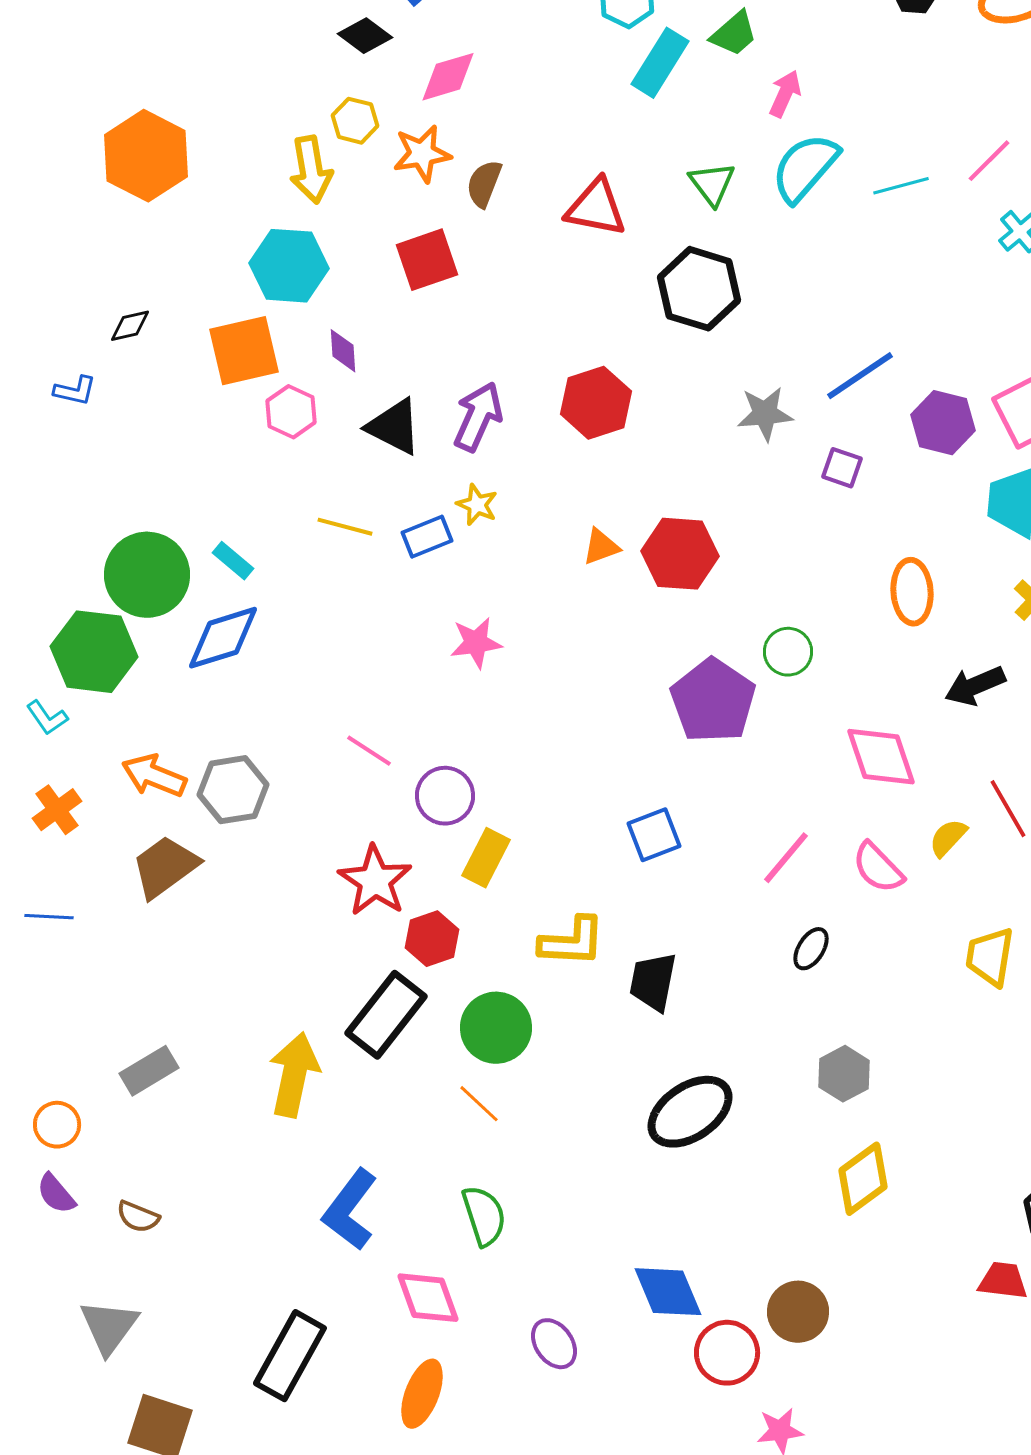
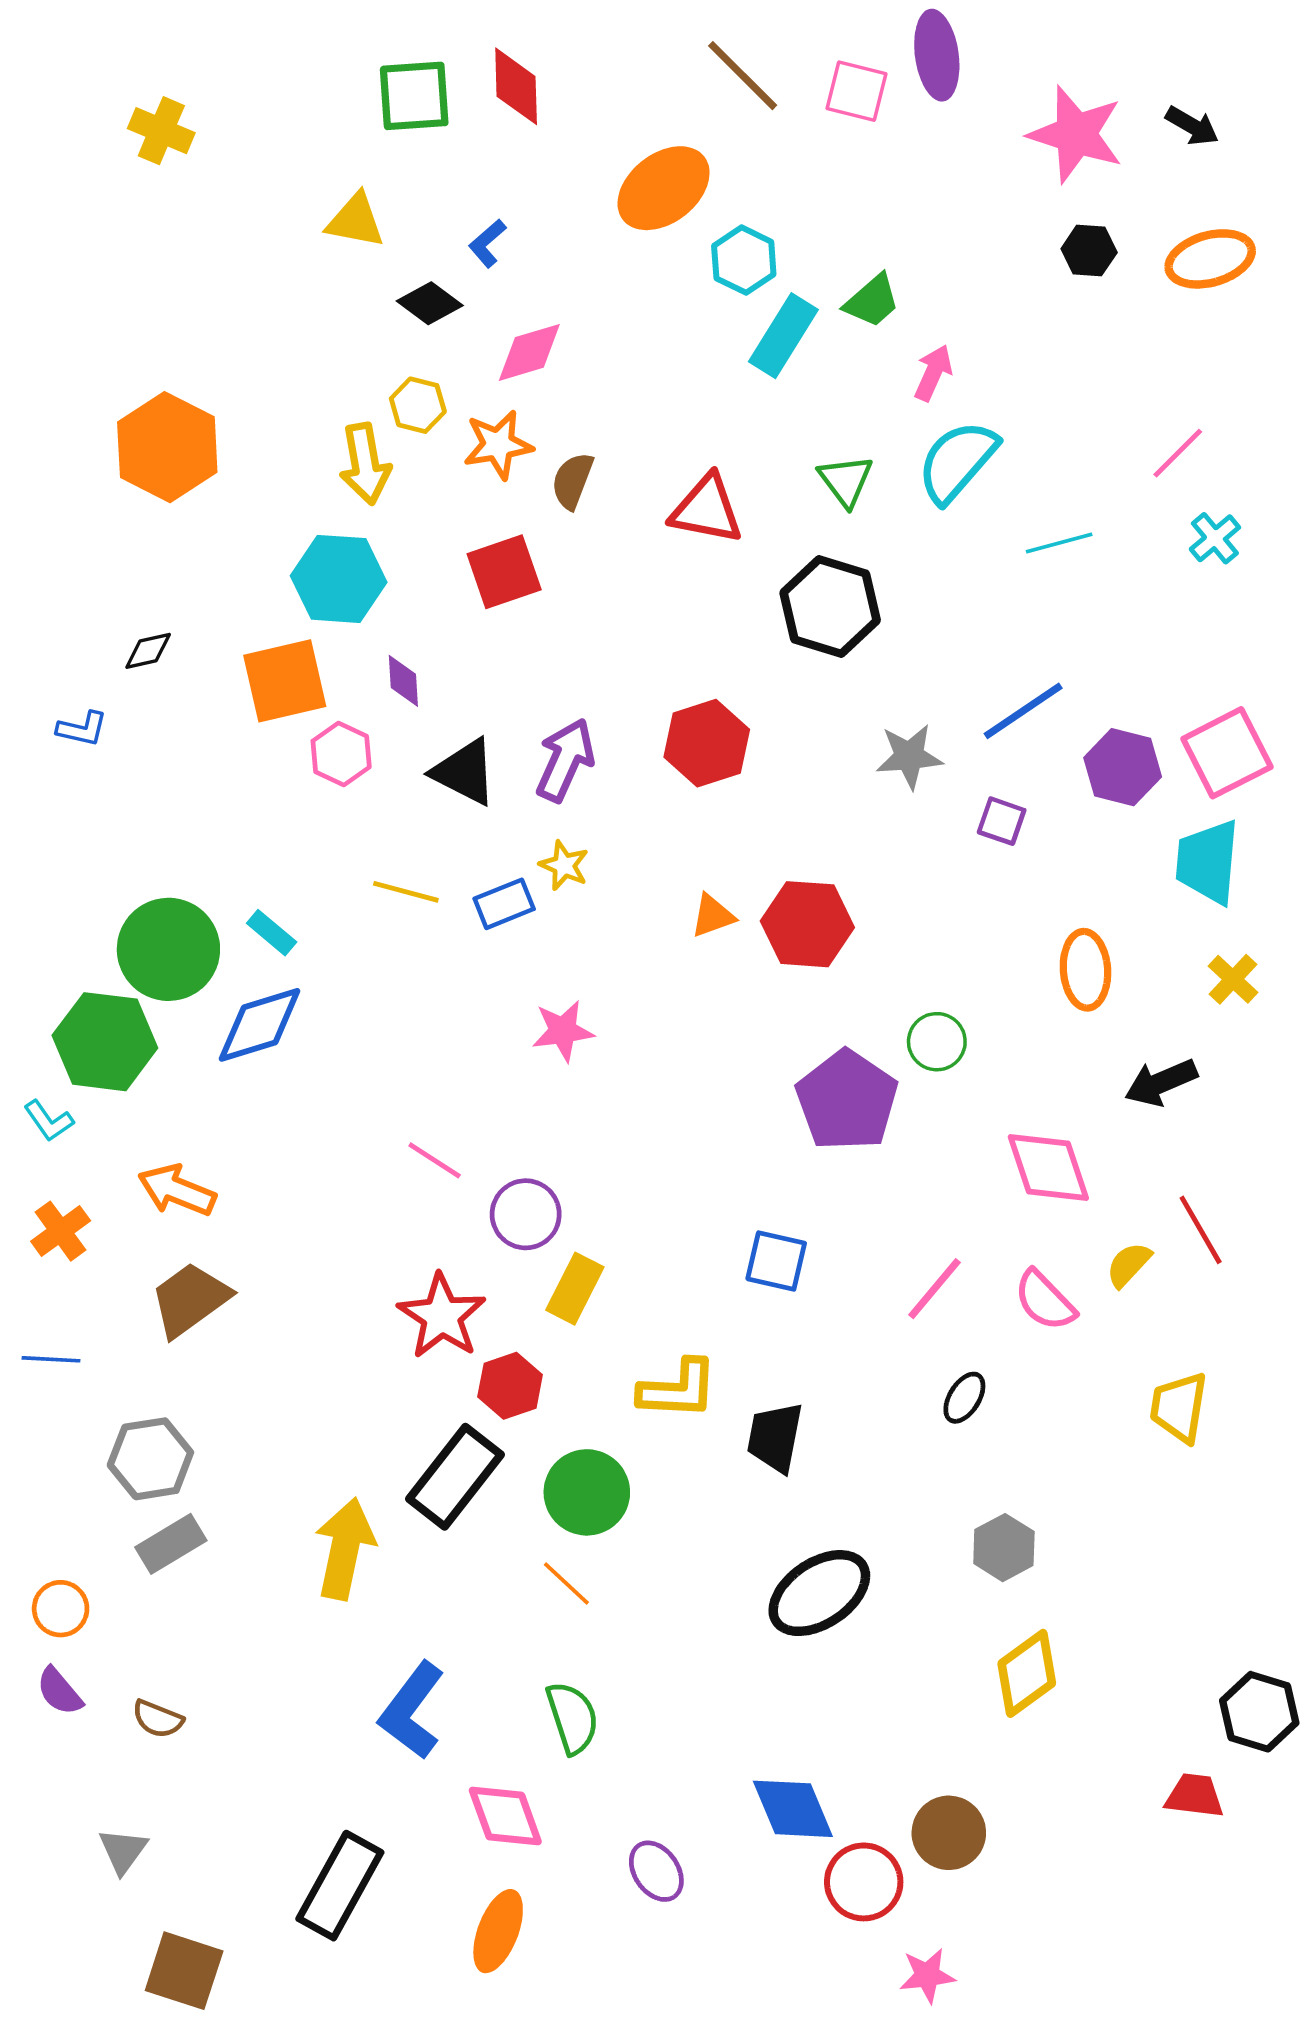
cyan line: (901, 186) -> (1059, 543), moved
gray hexagon: (233, 790) -> (150, 1459), moved
blue square: (654, 835) -> (776, 1261), turned 34
gray triangle: (109, 1327) -> (123, 1851), size x0.7

